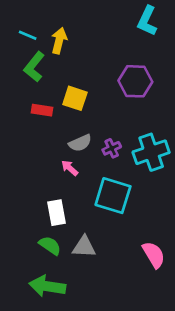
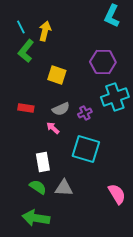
cyan line: (28, 35) -> (21, 27), turned 40
red rectangle: (42, 110) -> (26, 108), moved
cyan cross: (151, 152) -> (115, 97), moved

